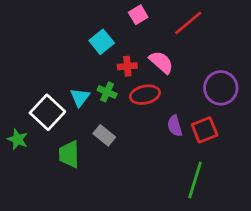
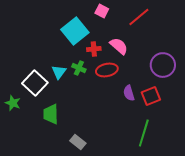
pink square: (138, 15) -> (102, 11), turned -32
cyan square: (102, 42) -> (75, 31), size x1.5
gray rectangle: (104, 135) -> (78, 142), moved

